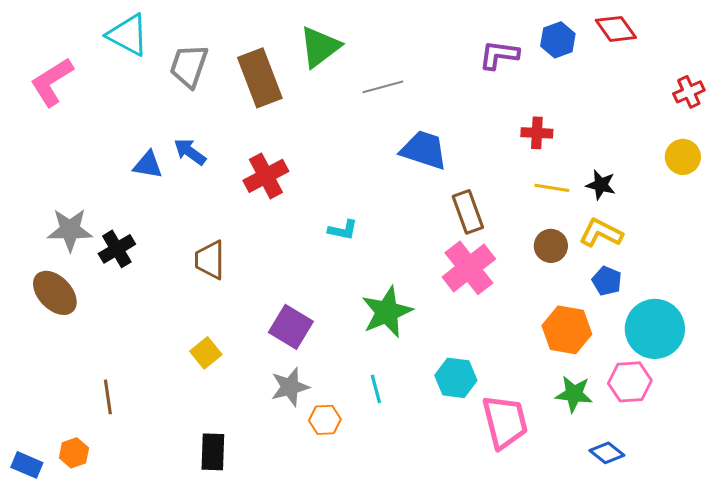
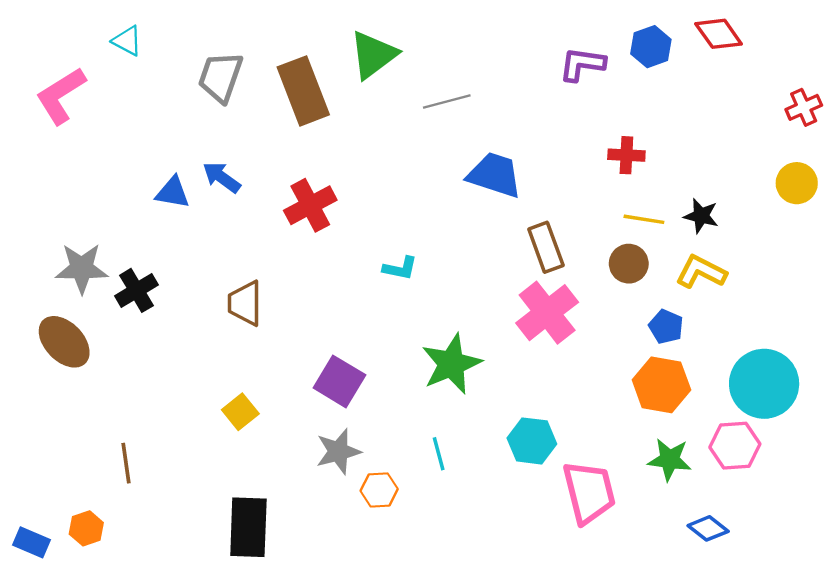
cyan triangle: (128, 35) -> (127, 41), moved, size x0.6
brown circle: (551, 246) -> (629, 264), moved
blue pentagon: (607, 281) -> (666, 327), moved
black rectangle: (213, 452) -> (248, 527), size x1.4

